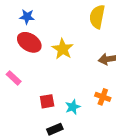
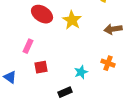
pink rectangle: (14, 78) -> (28, 46), turned 72
red square: (47, 101) -> (41, 67), moved

